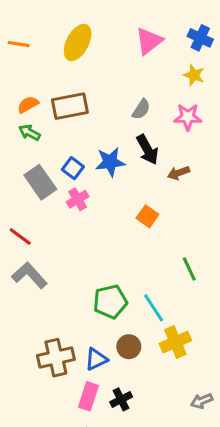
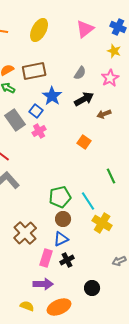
pink star: (188, 117) -> (110, 78), turned -30
black arrow: (147, 150) -> (84, 99), turned -90
blue star: (110, 162) -> (52, 96), moved, turned -30
yellow cross: (175, 342) -> (102, 223), turned -36
brown circle: (129, 347) -> (63, 219), moved
brown cross: (56, 358) -> (25, 233), turned -30
blue triangle: (96, 359) -> (61, 239), moved

